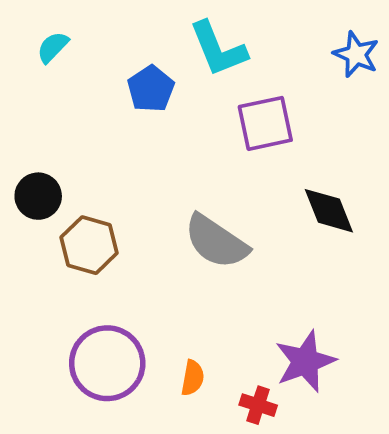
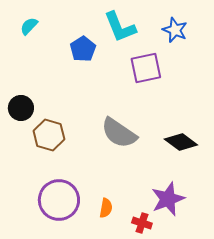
blue star: (356, 54) -> (175, 30), moved
black diamond: (329, 211) -> (181, 142), moved, turned -32

